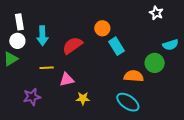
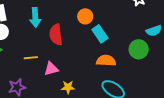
cyan arrow: (42, 36) -> (35, 17), moved
red semicircle: (72, 45) -> (56, 35), turned -60
orange semicircle: (134, 76) -> (106, 61), moved

